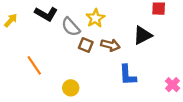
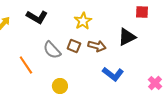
gray semicircle: (71, 27) -> (52, 50), moved
blue L-shape: (128, 75) -> (113, 74), turned -50

